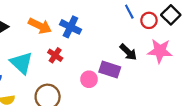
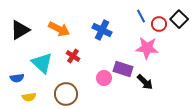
blue cross: (70, 27) -> (102, 30), moved
pink star: (160, 51) -> (147, 48), moved
black arrow: (128, 52) -> (145, 82), moved

